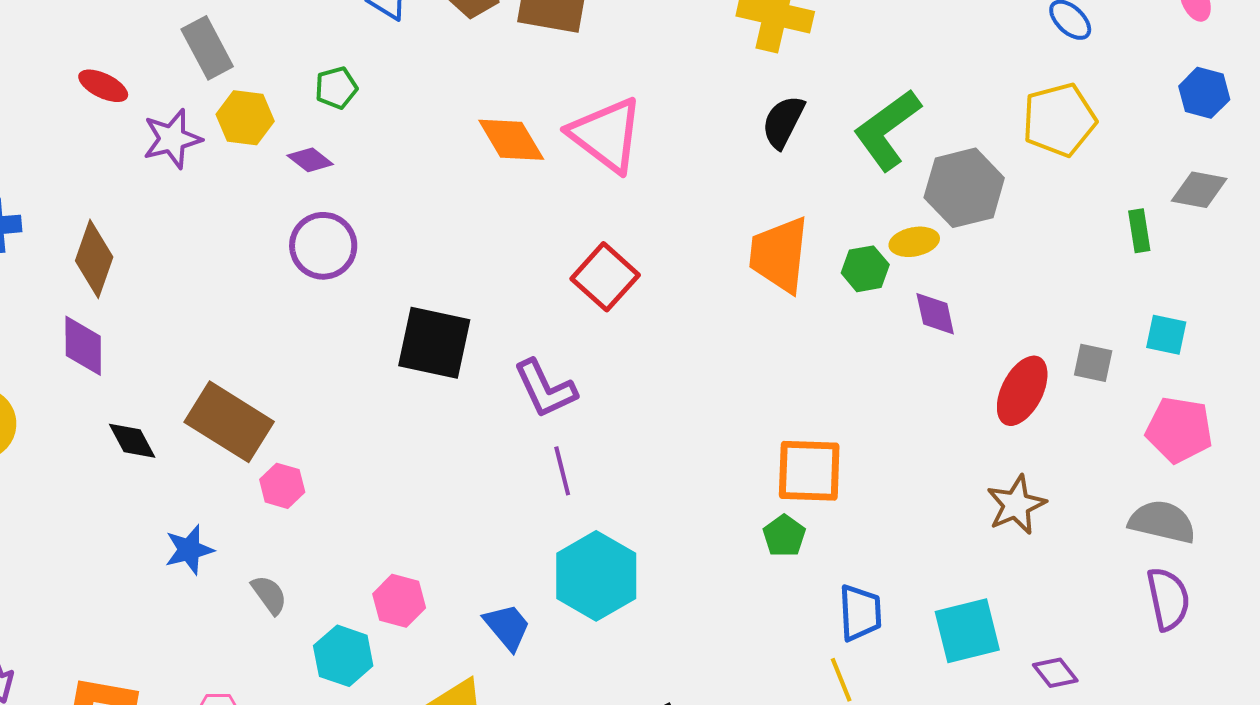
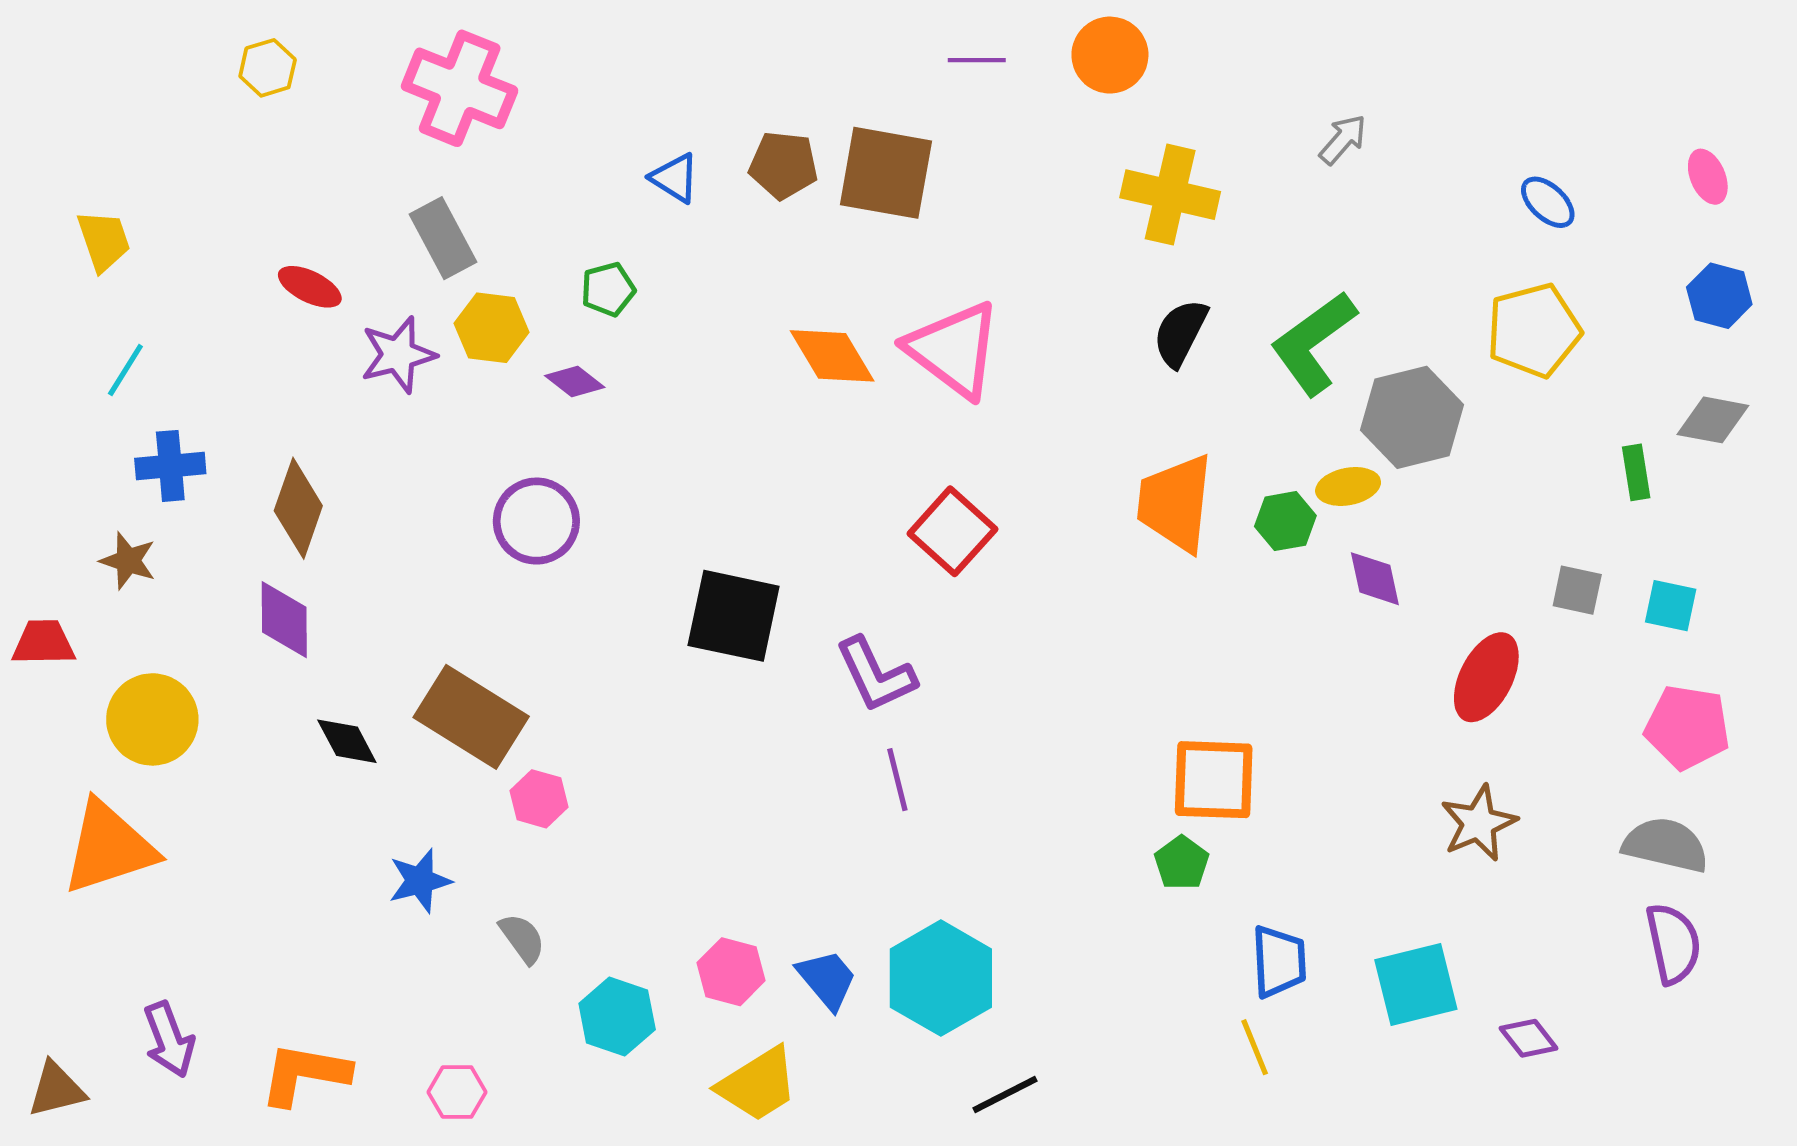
purple circle: (323, 246) -> (536, 521), moved
gray square: (1093, 363) -> (1577, 590), moved
cyan hexagon: (596, 576) -> (941, 978), moved
pink hexagon: (399, 601) -> (731, 972), moved

